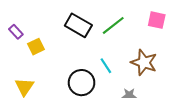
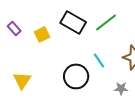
yellow square: (36, 47) -> (42, 34), moved

